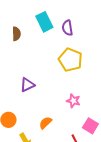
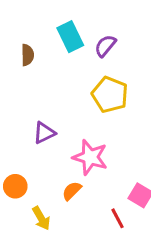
purple semicircle: (67, 28) -> (105, 46), turned 49
pink star: (73, 101) -> (90, 157), moved, size x1.6

